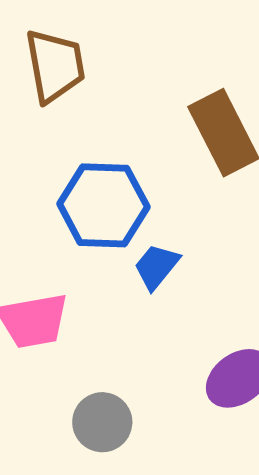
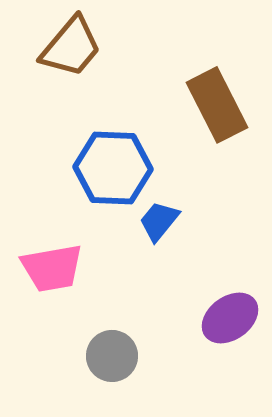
brown trapezoid: (55, 66) -> (71, 47), turned 50

